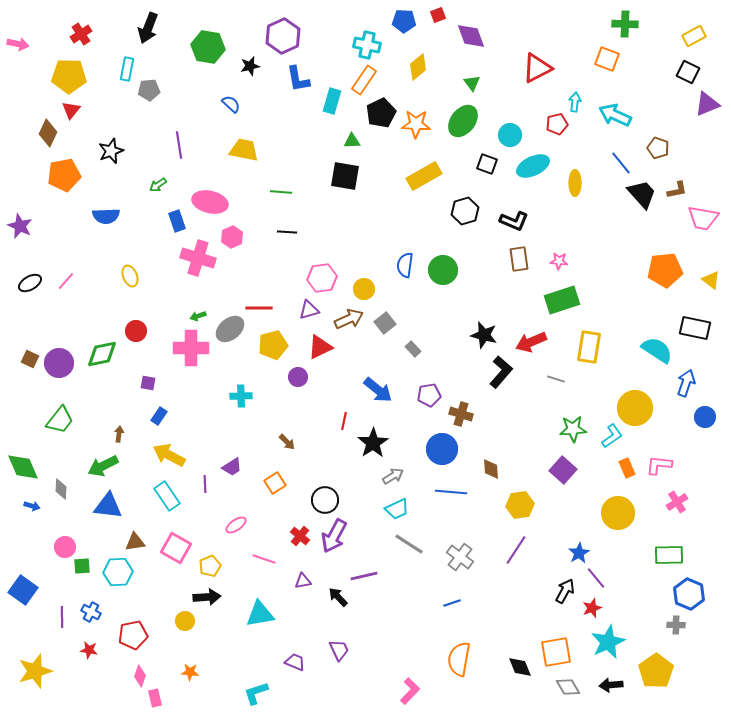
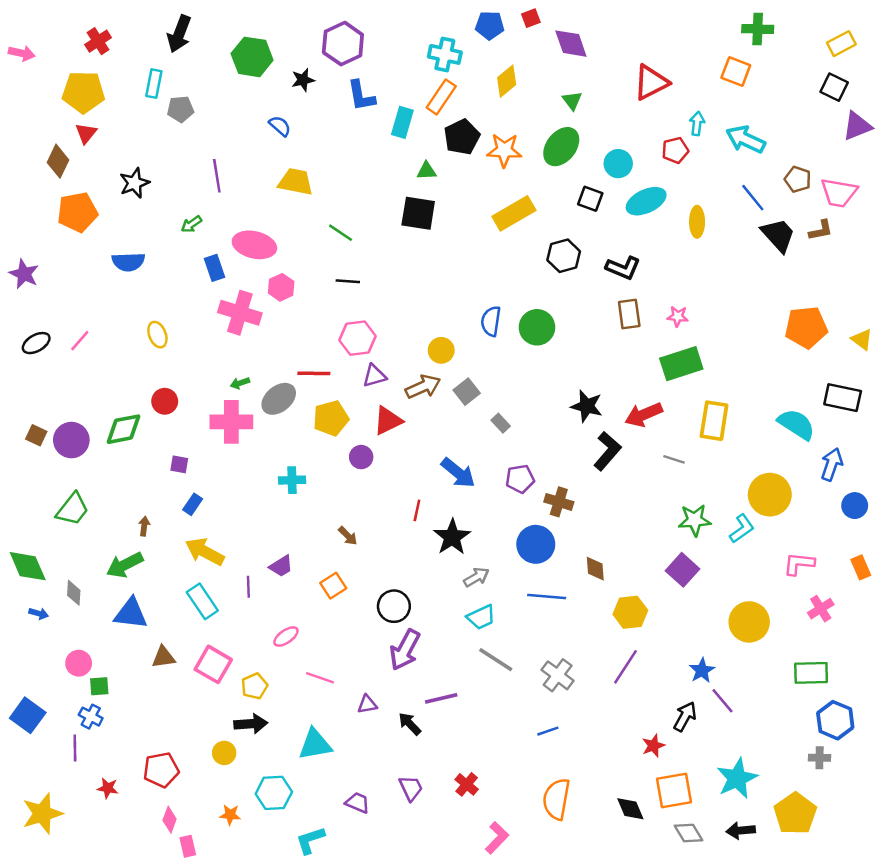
green line: (281, 192) -> (341, 233), turned 30
pink trapezoid: (703, 218) -> (839, 193), moved
pink hexagon: (322, 278) -> (358, 338), moved
orange rectangle: (627, 468) -> (861, 567), moved
red cross: (300, 536) -> (467, 784), moved
cyan hexagon: (118, 572) -> (274, 793), moved
red star: (592, 608) -> (653, 746), moved
blue cross: (91, 612) -> (91, 717), moved

